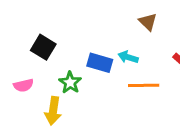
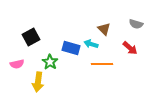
brown triangle: (148, 22) -> (104, 29), moved
black square: (43, 47) -> (31, 37), turned 30

